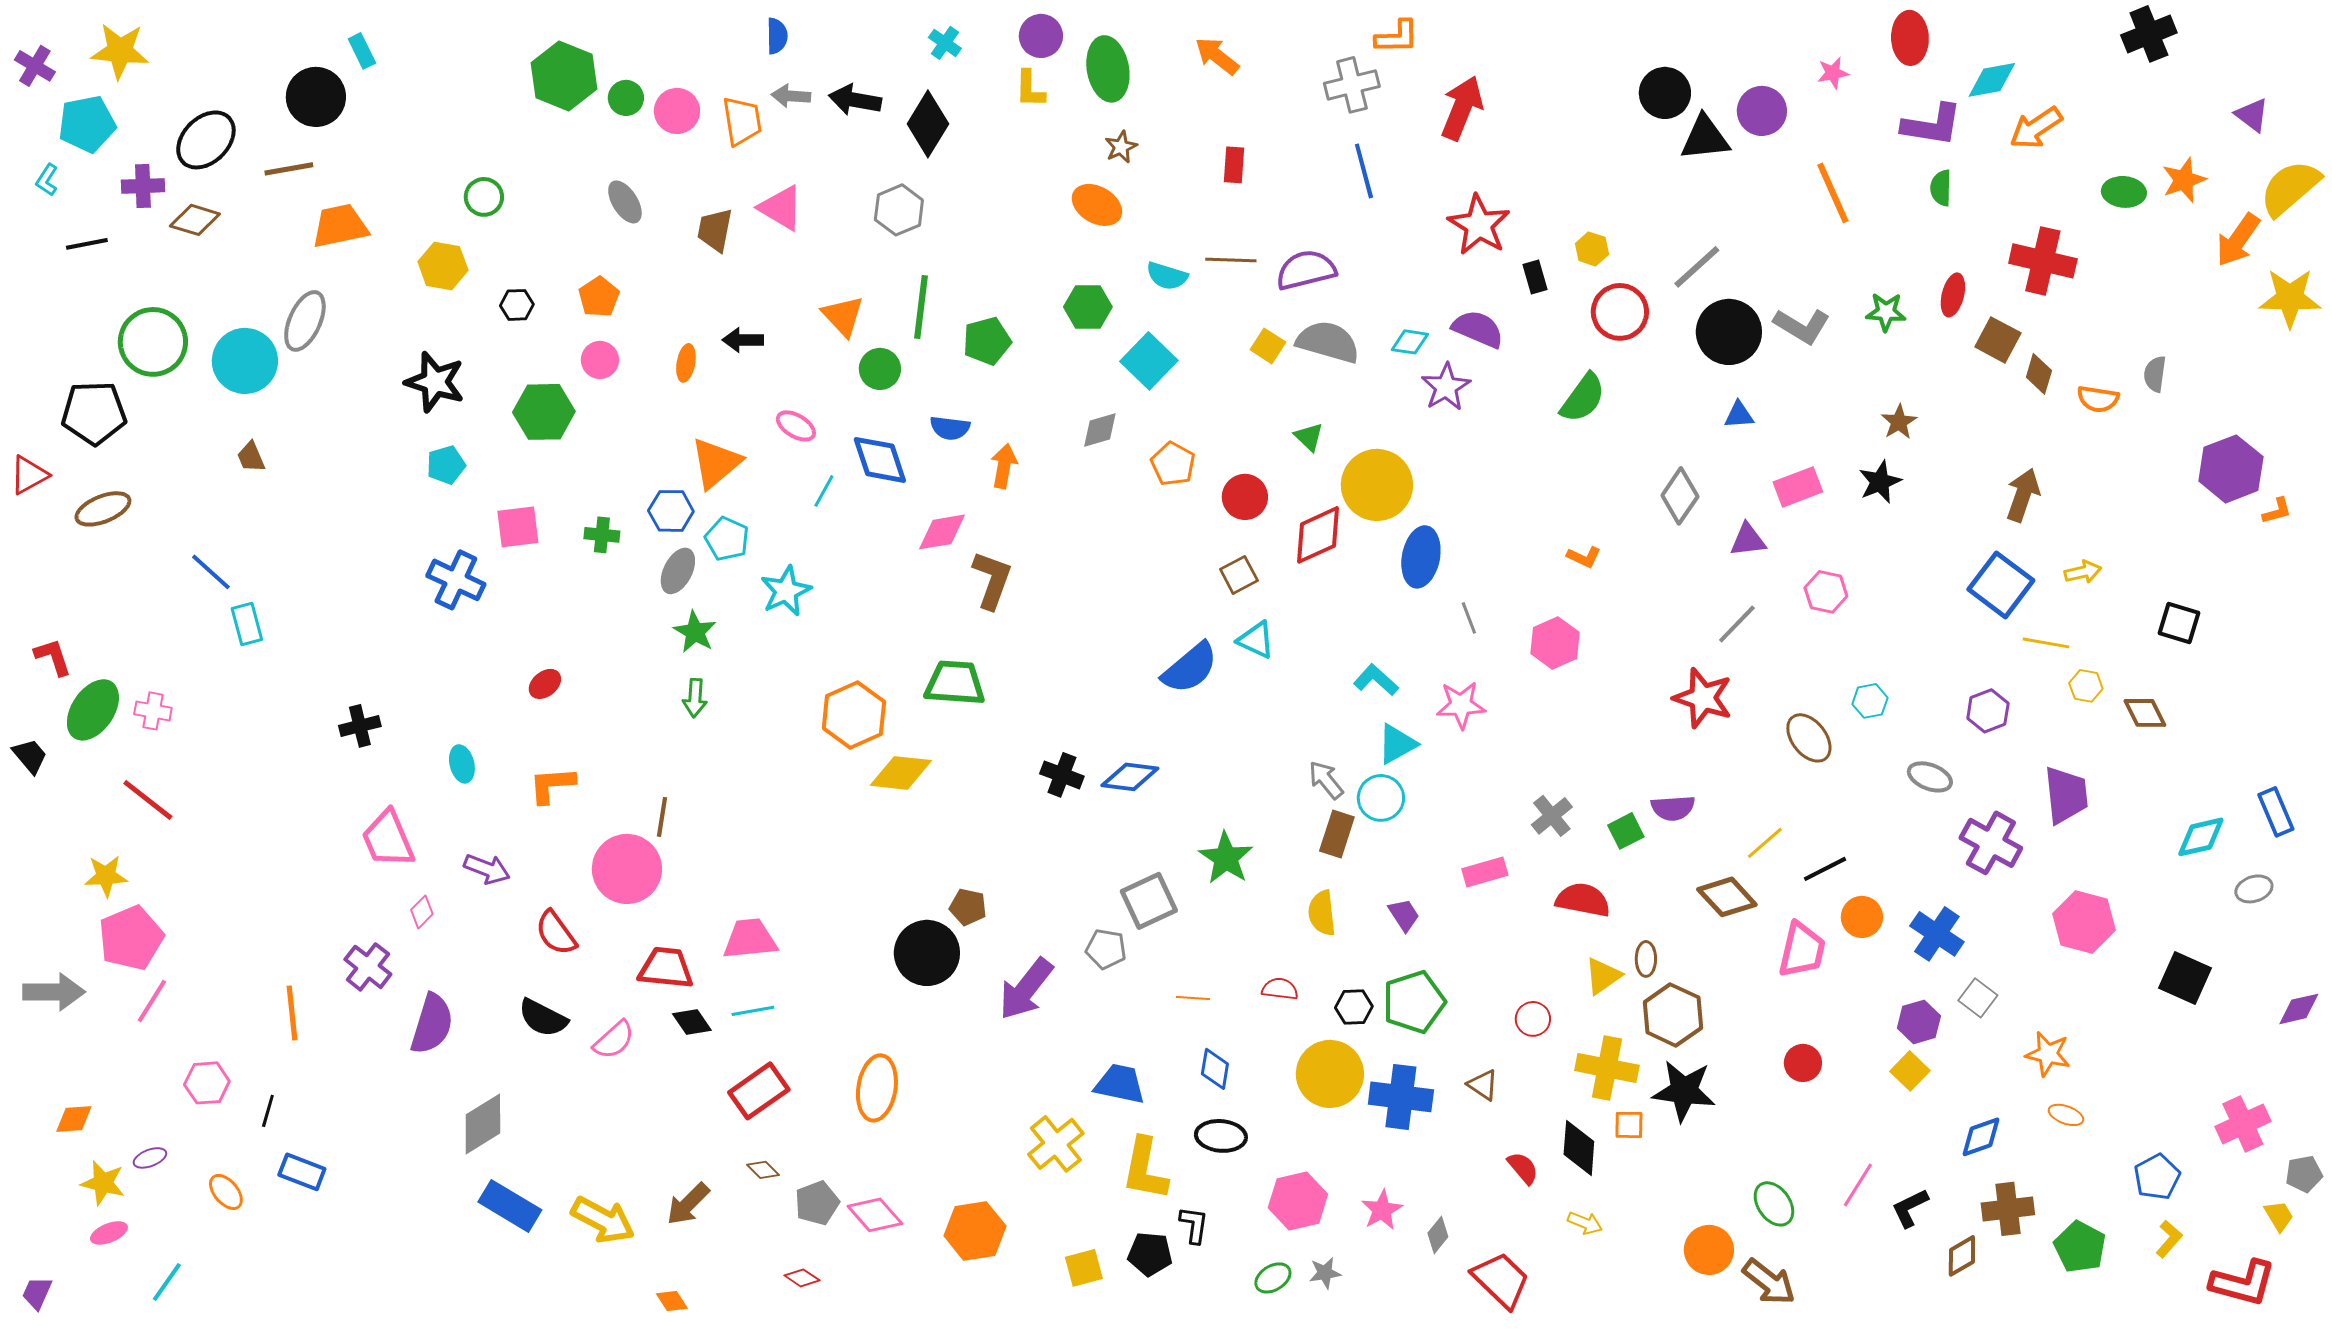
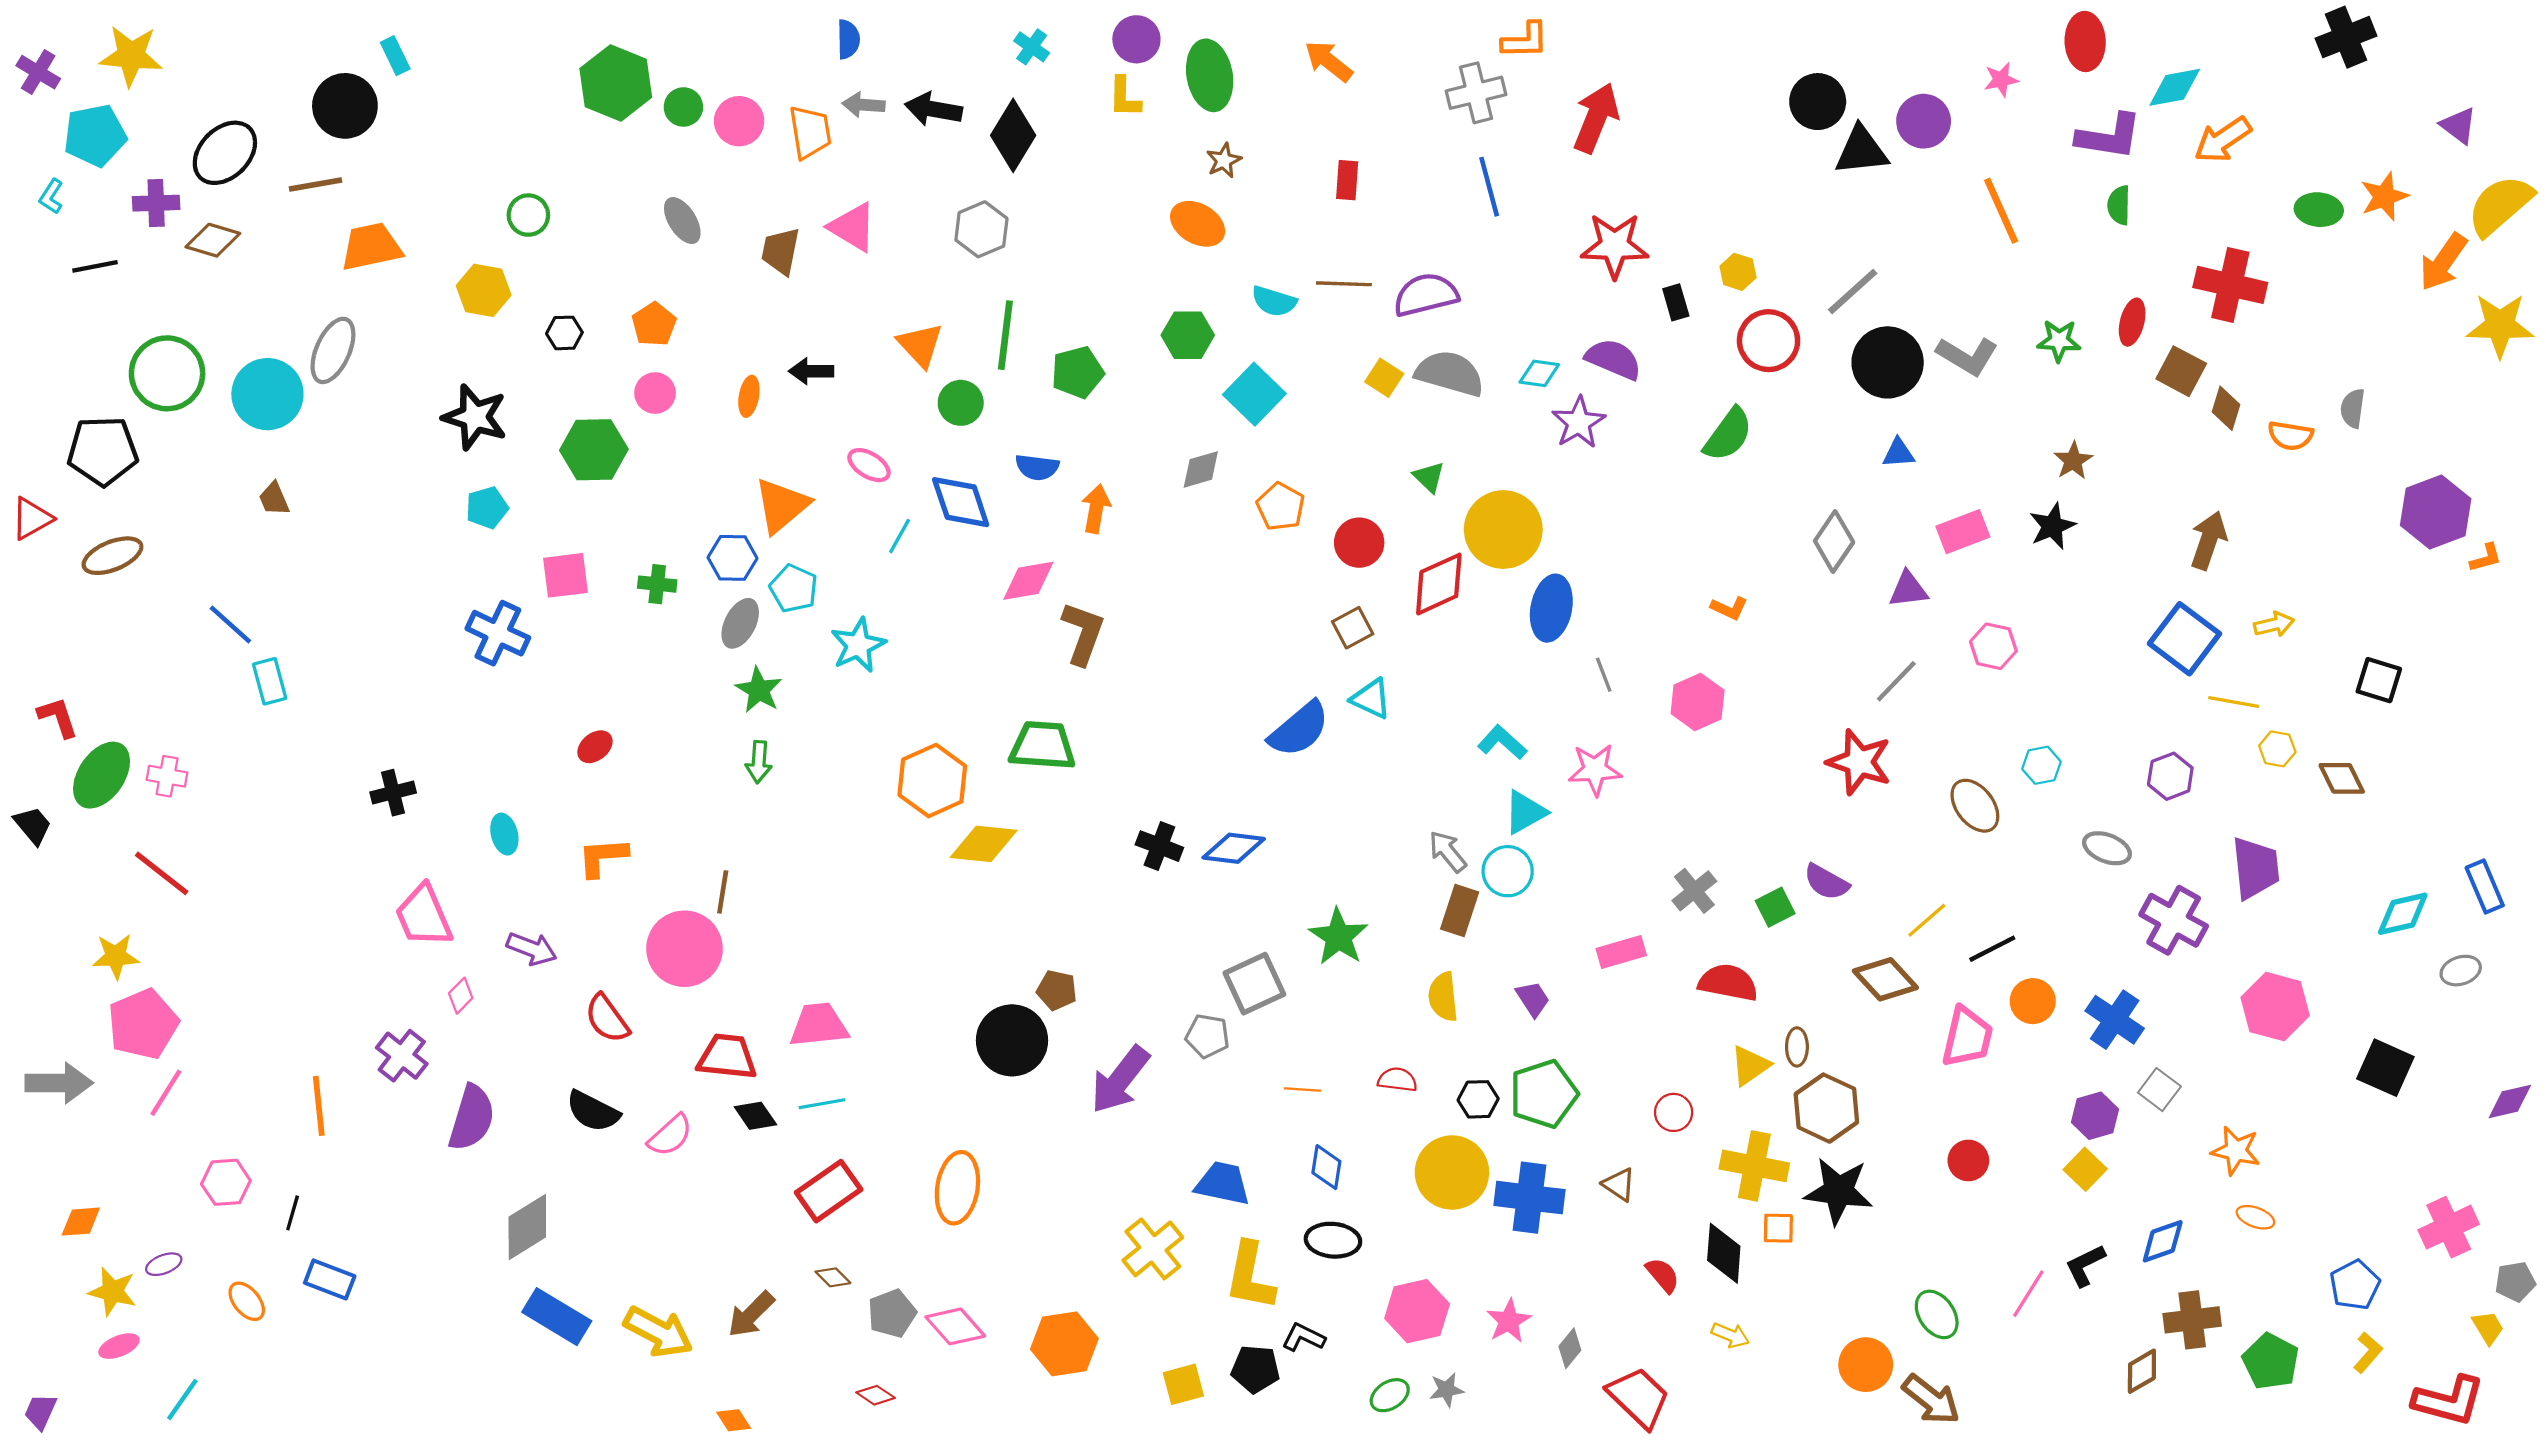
red star: (1479, 225) -> (1615, 246), turned -30
purple semicircle: (1673, 808) -> (1826, 882), turned 33
black L-shape: (1910, 1208) -> (2085, 1265), moved
black L-shape: (1194, 1225) -> (1303, 1337), turned -72

